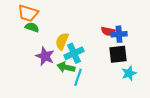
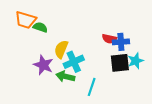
green semicircle: (32, 27) -> (40, 27), moved
cyan star: (129, 73) -> (136, 61), moved
cyan line: (78, 77) -> (92, 87), moved

